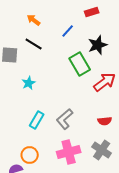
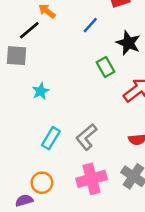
black line: (34, 44) -> (29, 30), moved, turned -72
black star: (98, 45) -> (128, 43), turned -30
green rectangle: (80, 64) -> (105, 67), size x0.7

